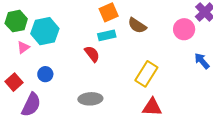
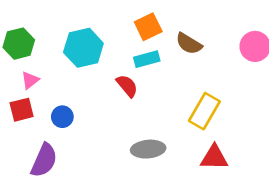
cyan hexagon: (45, 31) -> (83, 48), moved
red square: (14, 82) -> (22, 110), moved, turned 30
gray ellipse: (90, 99) -> (148, 149), moved

